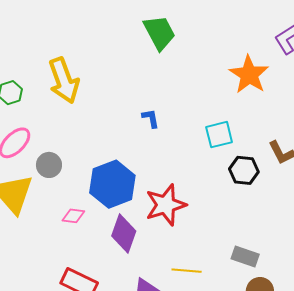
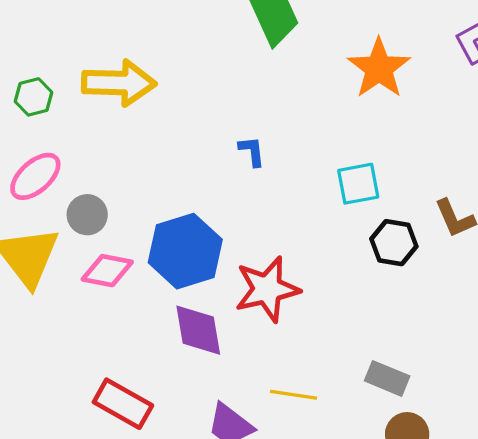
orange star: (249, 75) -> (379, 68), moved
yellow arrow: (64, 80) -> (119, 83), turned -72
pink diamond: (73, 216) -> (107, 271), moved, size x1.4
purple diamond: (124, 233) -> (198, 330), turned -33

